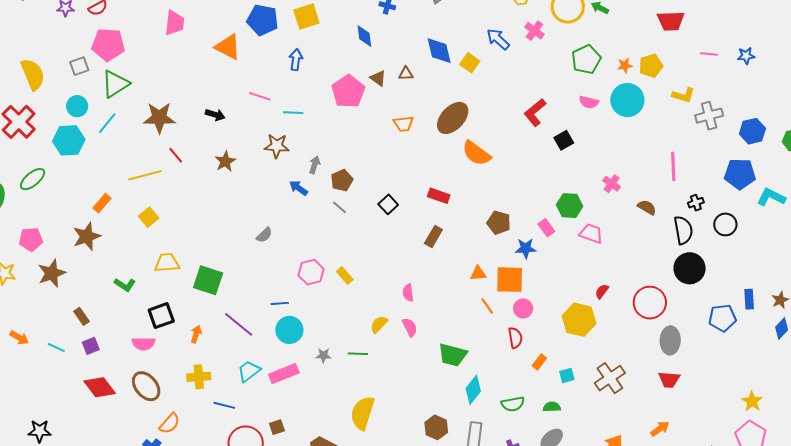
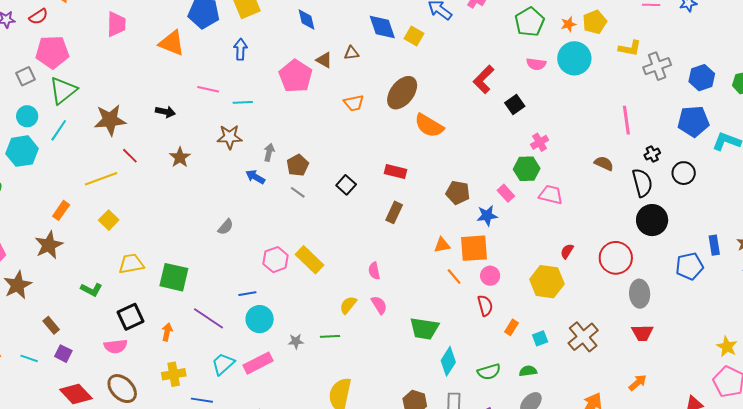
pink cross: (612, 184) -> (540, 142), moved, turned 30
yellow rectangle: (345, 276) -> (310, 260), size x1.6
purple square: (91, 346) -> (63, 354), turned -36

